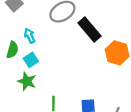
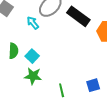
cyan arrow: (30, 36) -> (33, 23), moved

